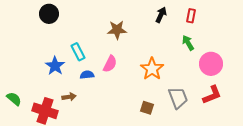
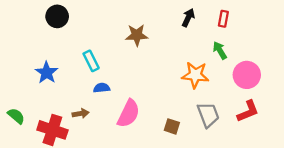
pink semicircle: (110, 64) -> (129, 114), moved, size x1.4
blue star: (55, 66) -> (47, 73), moved
orange star: (152, 69) -> (195, 75), moved, turned -30

